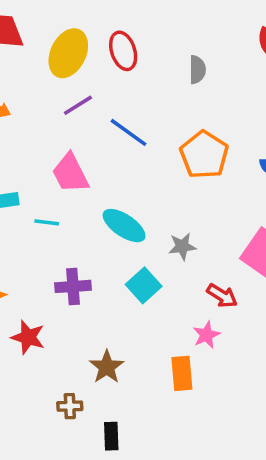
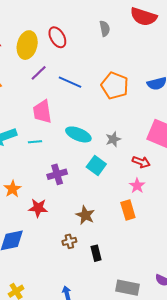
gray semicircle: (197, 70) -> (105, 28), moved
pink trapezoid: (70, 173) -> (42, 112), turned 30

